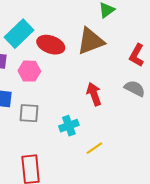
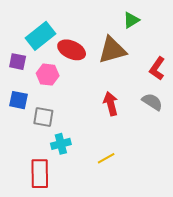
cyan cross: (69, 126) -> (61, 144), moved

